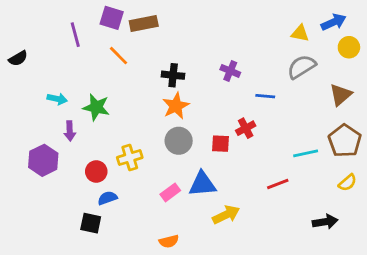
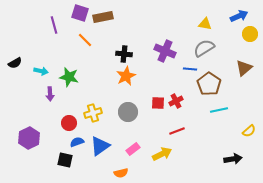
yellow triangle: (300, 33) -> (205, 24), moved
black semicircle: (18, 58) -> (15, 63), moved
gray semicircle: (301, 67) -> (204, 48), moved
purple cross: (230, 71) -> (165, 51), size x1.5
red cross: (246, 128) -> (176, 101), moved
gray circle: (179, 141) -> (128, 112), moved
brown pentagon: (345, 141) -> (209, 84), moved
purple hexagon: (43, 160) -> (29, 138), moved
blue triangle: (202, 184) -> (100, 146), moved, turned -30
red line: (278, 184) -> (177, 131), moved
pink rectangle: (170, 192) -> (133, 149), moved

